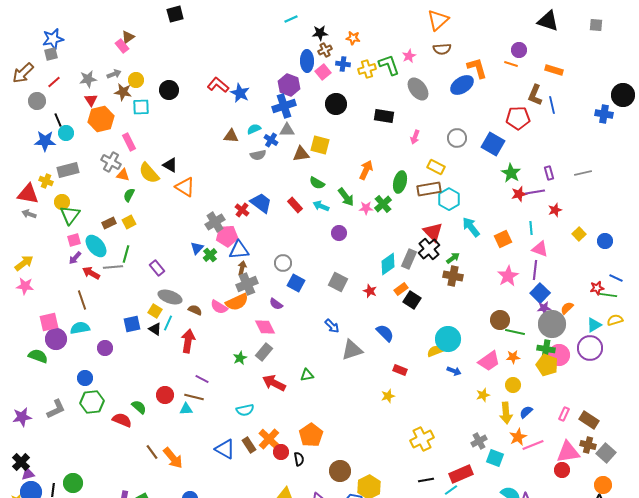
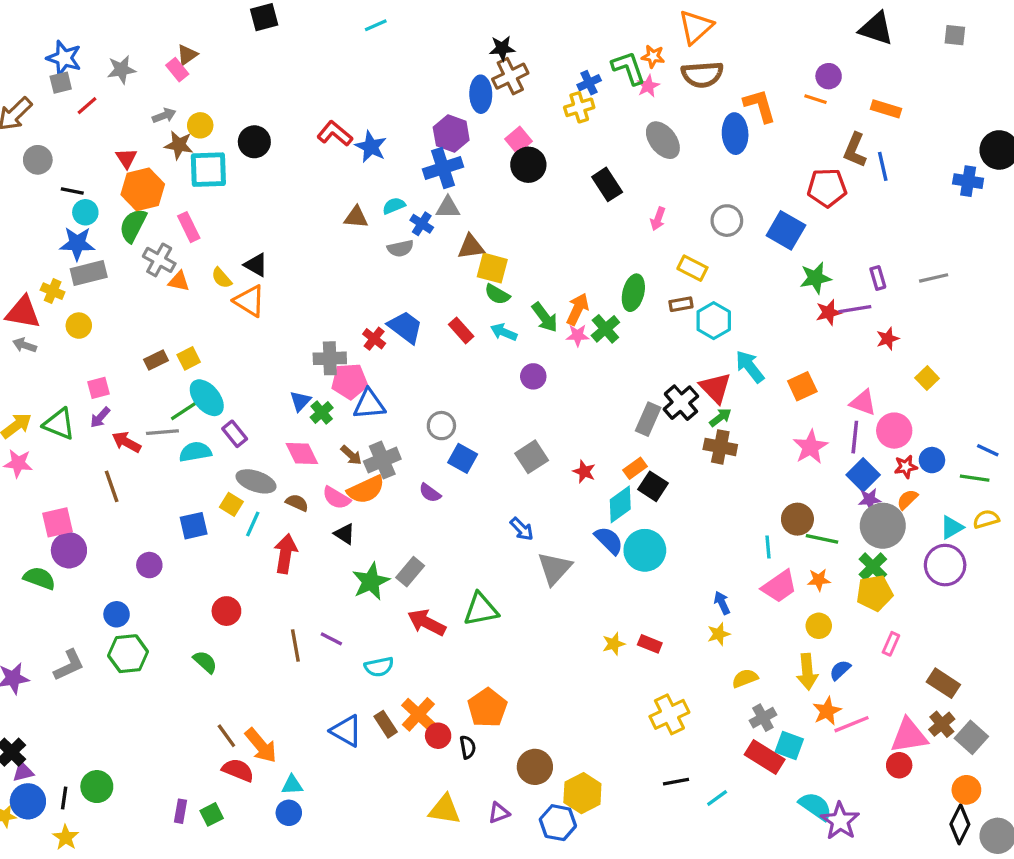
cyan line: (291, 19) -> (376, 25), moved
orange star: (353, 38) -> (653, 56), moved
blue star: (53, 39) -> (64, 58), turned 30
brown semicircle: (442, 49) -> (702, 75), size x1.4
brown cross: (325, 50) -> (510, 76), size x1.5
blue cross: (343, 64) -> (589, 83), moved, turned -32
green L-shape: (389, 65) -> (628, 68), moved
pink square: (323, 72) -> (519, 140), moved
gray star: (88, 79) -> (121, 70), moved
red line: (54, 82) -> (87, 106), moved
blue ellipse: (462, 85) -> (735, 134), turned -60
cyan square: (141, 107) -> (208, 170), size x1.4
black rectangle: (384, 116) -> (607, 184), turned 48
black line: (58, 120) -> (72, 191), turned -56
blue star: (45, 141) -> (77, 243), moved
yellow square: (320, 145) -> (492, 268), moved
orange arrow: (366, 170) -> (578, 309), moved
yellow semicircle: (149, 173) -> (222, 278), size x0.6
green star: (511, 173) -> (815, 278), turned 30
orange triangle: (185, 187) -> (249, 301), moved
brown rectangle: (429, 189) -> (681, 304), size x0.6
green semicircle: (129, 195) -> (133, 225), moved, size x1.5
green triangle: (70, 215) -> (59, 424), moved, turned -45
gray cross: (215, 222) -> (330, 358), turned 30
cyan line: (531, 228) -> (768, 547), moved
red triangle: (433, 232) -> (715, 388), moved
blue circle: (605, 241) -> (932, 460), moved
cyan ellipse: (96, 246) -> (207, 398), moved
green line: (126, 254) -> (184, 411), turned 42
cyan diamond: (388, 264) -> (620, 504), moved
brown arrow: (242, 268) -> (351, 455), moved, turned 120
gray square: (338, 282) -> (532, 457), turned 30
red star: (597, 288) -> (906, 467), moved
pink diamond: (265, 327) -> (302, 454), moved
cyan semicircle: (80, 328) -> (195, 452), moved
black triangle: (155, 329) -> (345, 534), moved
cyan circle: (448, 339) -> (645, 550), moved
green cross: (546, 349) -> (873, 567), turned 36
gray triangle: (352, 350) -> (555, 568), turned -30
yellow semicircle: (435, 351) -> (745, 678), moved
pink circle: (559, 355) -> (894, 431), moved
green star: (240, 358) -> (371, 581), size x1.6
yellow pentagon: (547, 365) -> (875, 593), turned -30
red rectangle: (400, 370) -> (650, 644), moved
blue arrow: (454, 371) -> (722, 603), turned -136
green triangle: (307, 375) -> (481, 609), size x1.6
purple line: (202, 379) -> (331, 639), moved
red circle: (165, 395) -> (226, 611), moved
yellow star: (483, 395) -> (719, 634), moved
brown line: (194, 397) -> (295, 645), turned 66
cyan triangle: (186, 409) -> (292, 785), moved
pink rectangle: (564, 414) -> (891, 644), moved
red semicircle: (122, 420) -> (238, 770), moved
brown cross: (588, 445) -> (942, 724), turned 35
red rectangle: (461, 474) -> (765, 757), moved, turned 55

